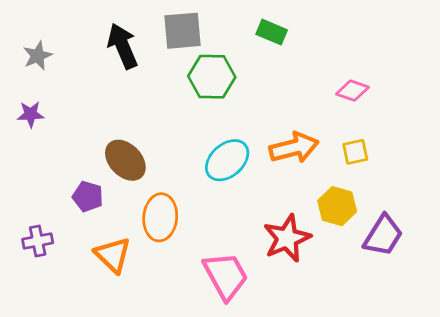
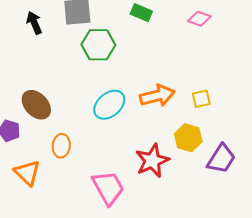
black arrow: (123, 46) -> (34, 23), size x0.7
pink diamond: (352, 91) -> (199, 19), moved
orange ellipse: (160, 217) -> (61, 146), size x0.7

